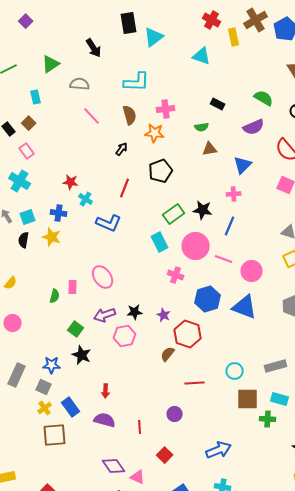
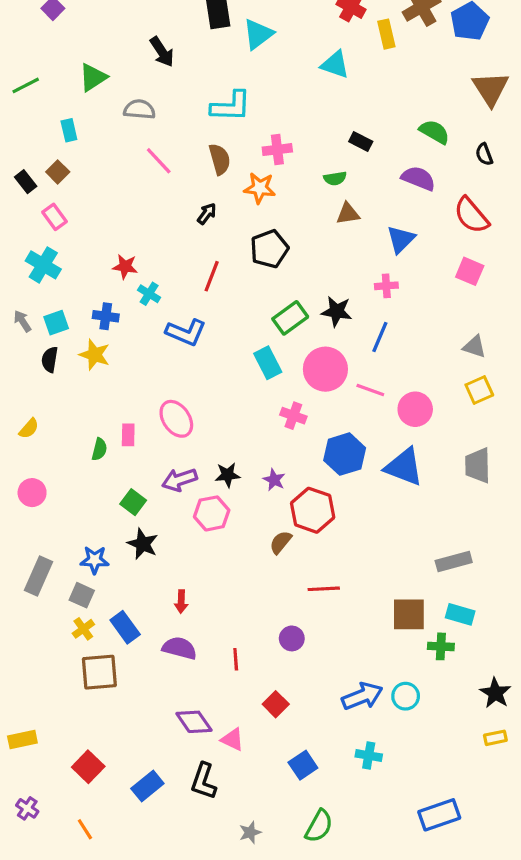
purple semicircle: (254, 127) -> (418, 178), turned -135
cyan circle: (235, 371) -> (406, 696), moved

